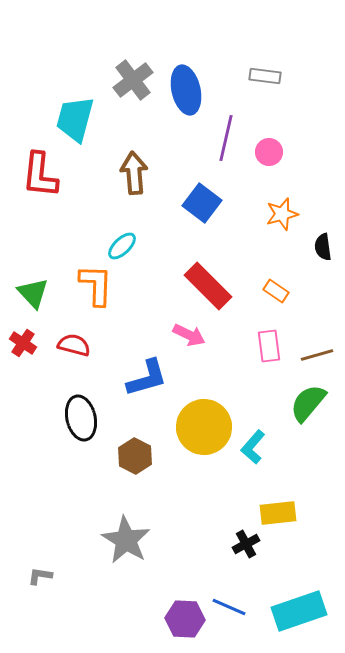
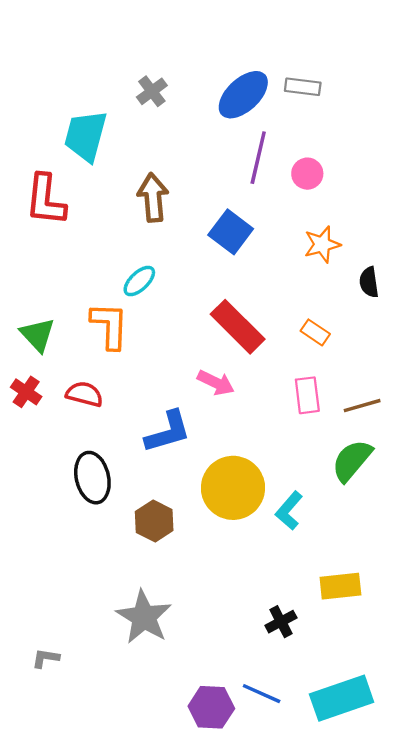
gray cross: (133, 80) -> (152, 91), size x0.7
blue ellipse: (186, 90) -> (243, 95), moved, turned 60
yellow rectangle: (278, 513) -> (340, 586), moved

